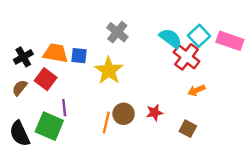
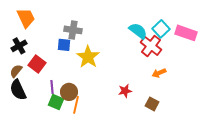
gray cross: (117, 32) -> (73, 30), moved, turned -30
orange trapezoid: (56, 53) -> (26, 18), moved, turned 55
brown circle: (124, 114) -> (69, 92), moved
orange line: (106, 122) -> (76, 105), moved
green square: (49, 126) -> (56, 102), moved, size x0.7
black semicircle: (20, 134) -> (18, 90), moved

